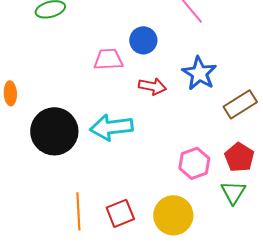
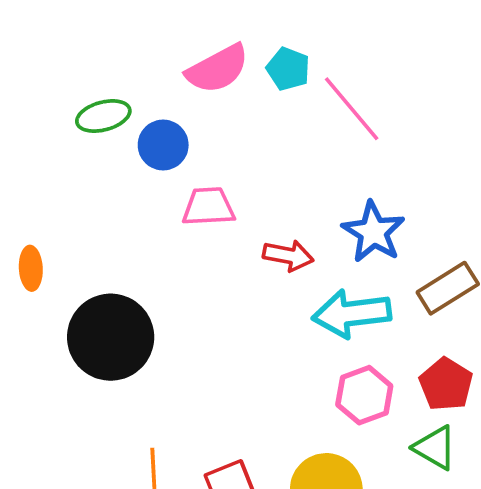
blue circle: (143, 40) -> (163, 145), moved
cyan arrow: (111, 127) -> (352, 314), moved
green triangle: (233, 192) -> (435, 448), turned -32

